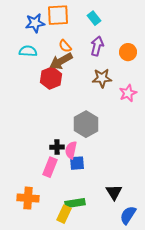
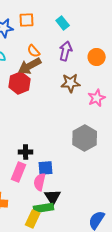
orange square: (58, 15) -> (27, 20), size x0.7
gray hexagon: (86, 124) -> (85, 138), moved
pink semicircle: (71, 150) -> (40, 182), moved
black triangle: (114, 192) -> (53, 197), moved

